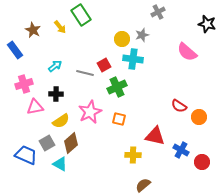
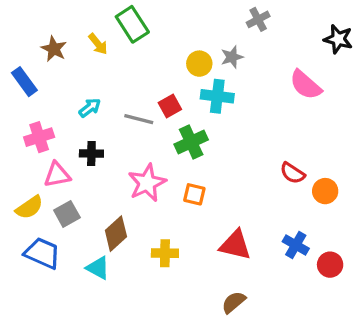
yellow semicircle: (61, 121) -> (29, 207), moved
red triangle: (155, 136) -> (235, 245), moved
gray square: (47, 143) -> (67, 214), moved
yellow cross: (133, 155) -> (165, 253), moved

